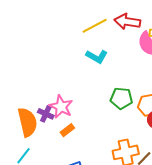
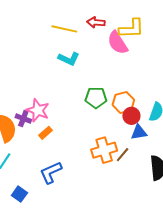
red arrow: (127, 22) -> (96, 22), size x0.7
yellow line: (95, 26) -> (64, 29), turned 45

